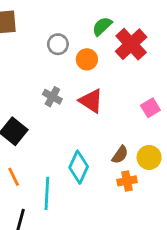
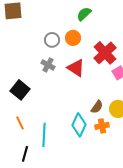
gray circle: (58, 44) -> (52, 40), moved
red cross: (131, 44) -> (105, 53), moved
cyan diamond: (79, 167) -> (79, 125), moved

